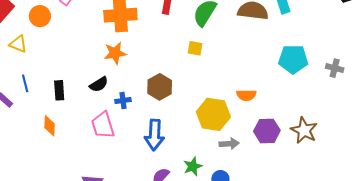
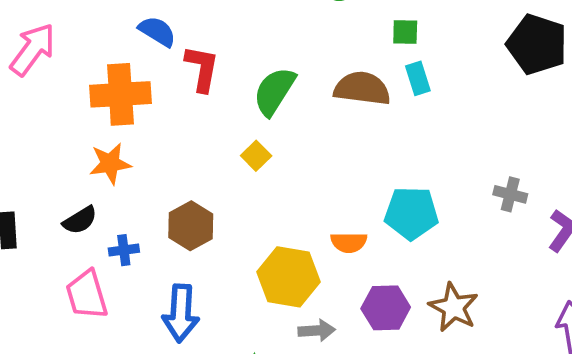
yellow square: (195, 48) -> (256, 156), turned 35
cyan pentagon: (293, 59) -> (411, 213), moved

